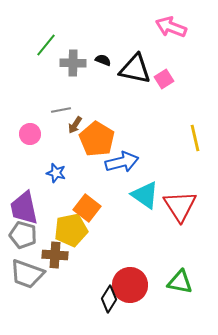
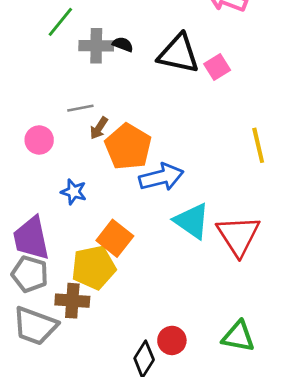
black semicircle: (103, 60) -> (123, 44), moved
red circle: (130, 285) -> (172, 340), size x0.6

